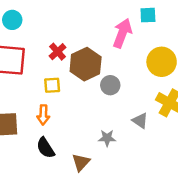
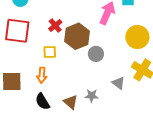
brown triangle: (81, 162) -> (71, 102), moved, turned -35

